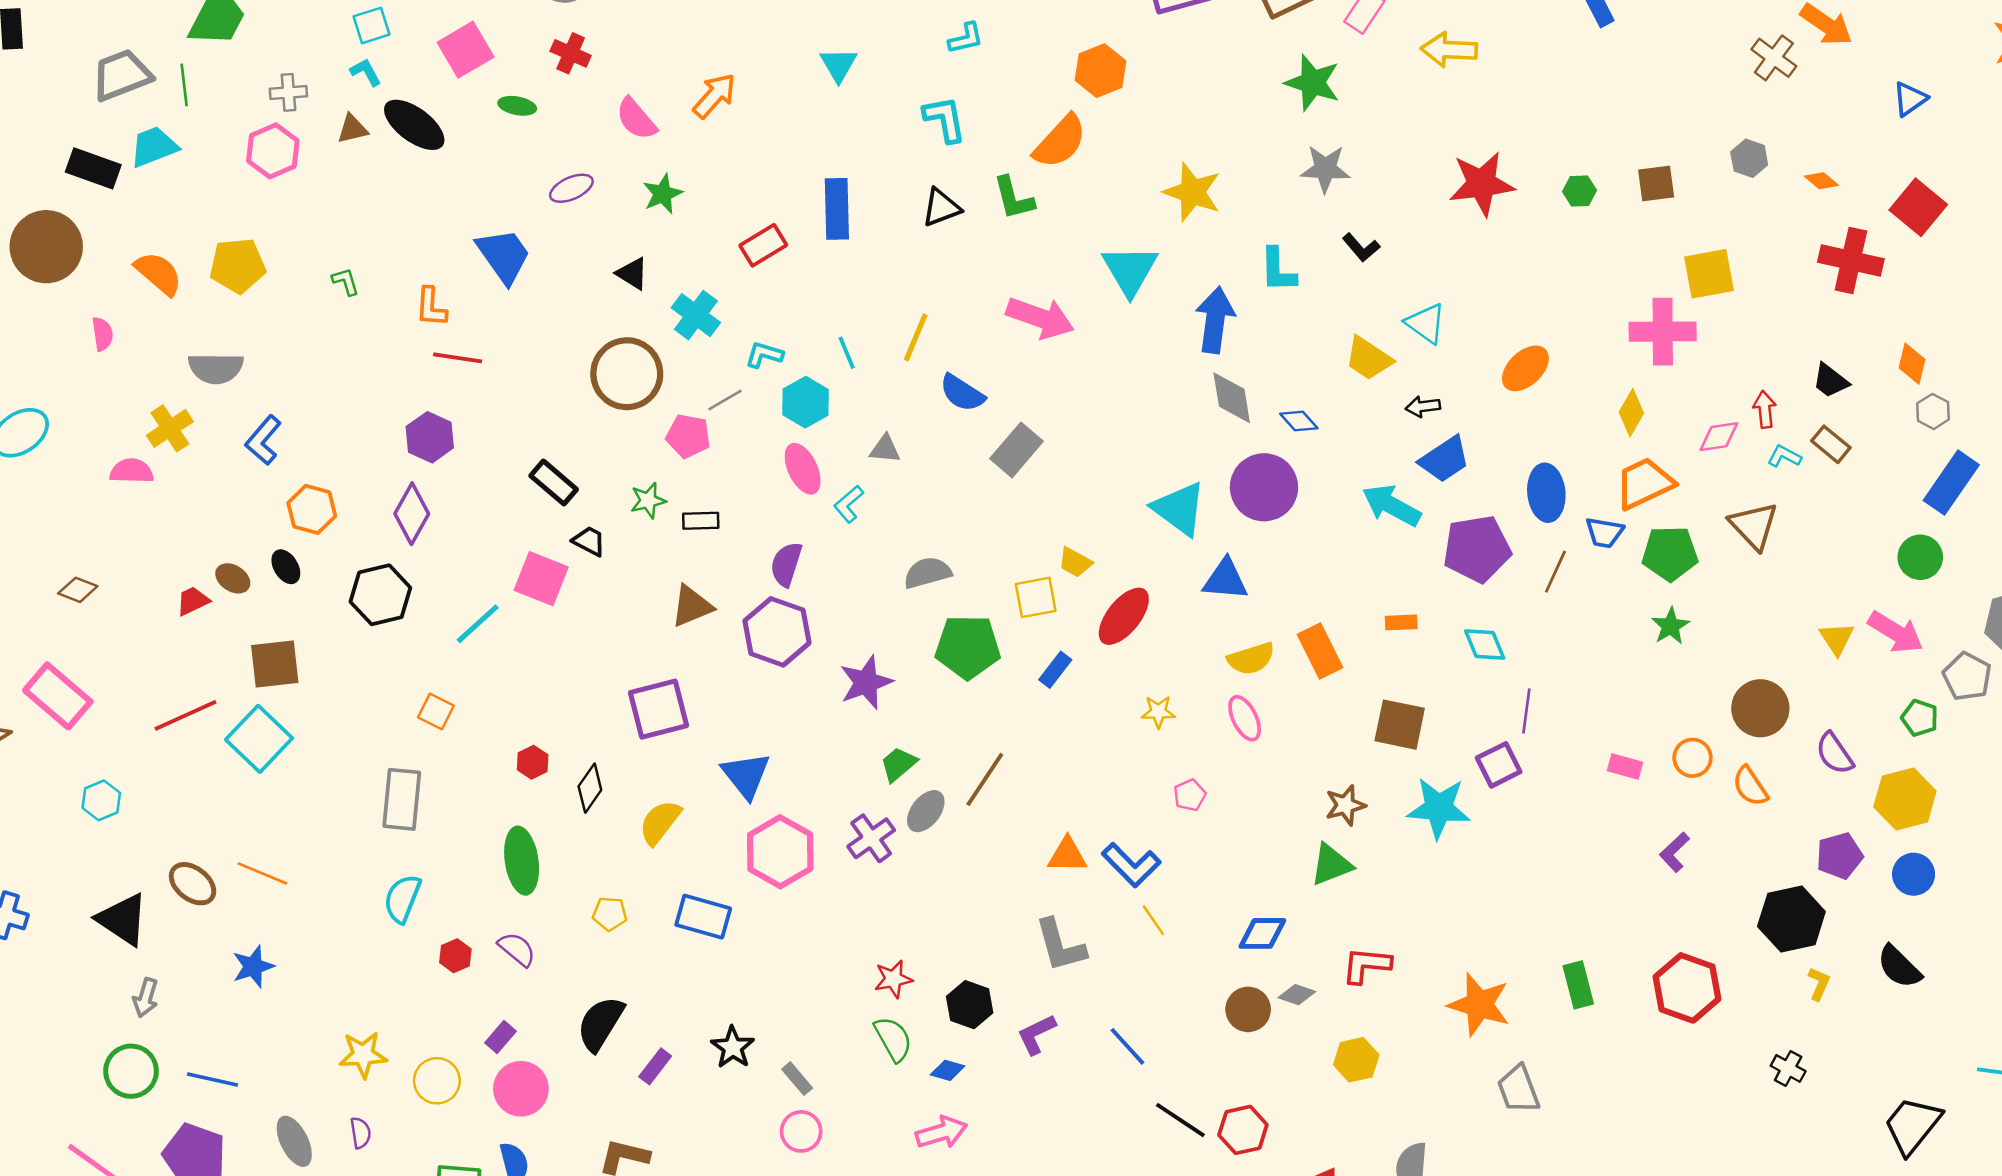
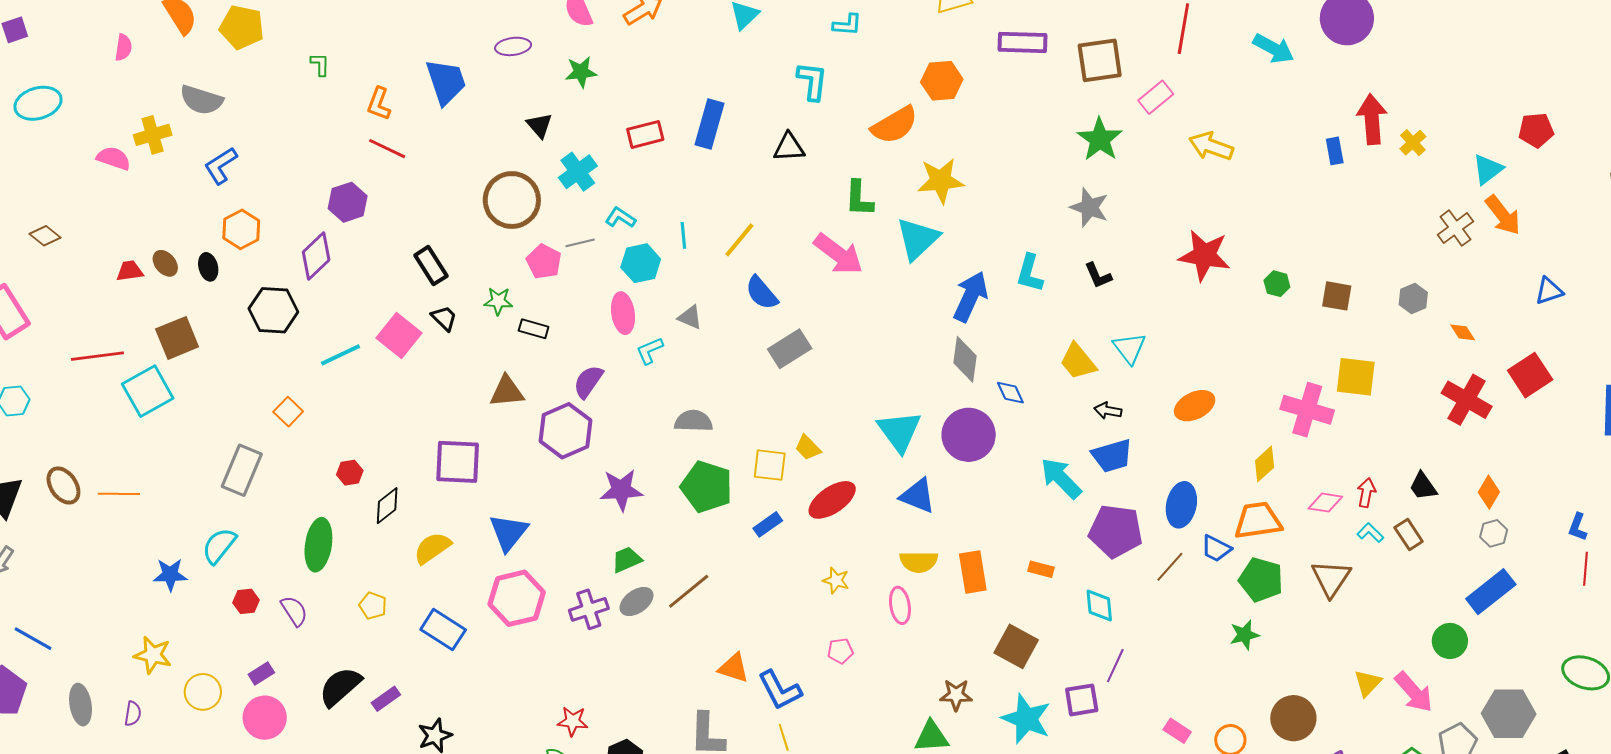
yellow star: (1192, 192) -> (941, 181), moved, turned 30
green L-shape: (1014, 198) -> (859, 199), moved
brown square: (275, 664) -> (177, 338), turned -33
orange line: (262, 873) -> (119, 494), turned -39
blue star: (253, 966) -> (170, 575), moved
purple rectangle: (655, 1066) -> (386, 699), moved

